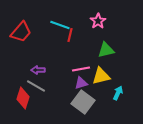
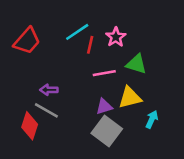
pink star: (98, 21) -> (116, 37), moved
cyan line: (60, 25) -> (77, 32), turned -54
green triangle: (106, 50) -> (136, 64), turned 30
pink line: (81, 69) -> (104, 73), moved

